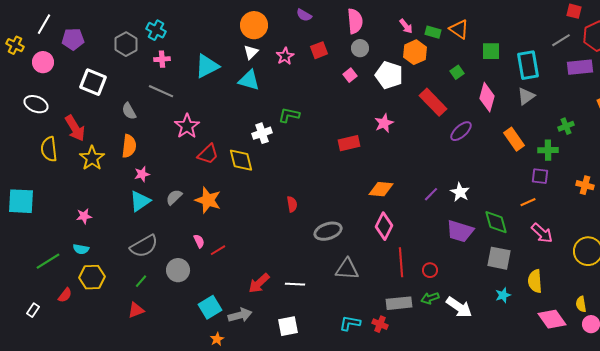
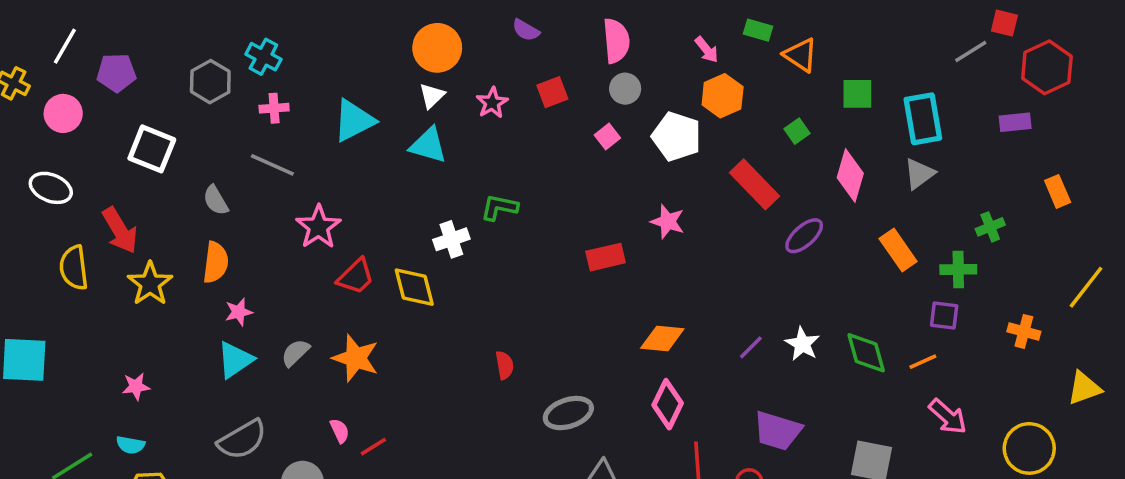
green rectangle: (433, 32) -> (758, 30), moved
gray line: (561, 40) -> (971, 51), moved
purple rectangle: (580, 67) -> (1015, 122), size x0.7
pink star: (384, 123) -> (668, 222), turned -30
green diamond: (496, 222) -> (866, 353), moved
purple trapezoid: (460, 231) -> (778, 431), moved

